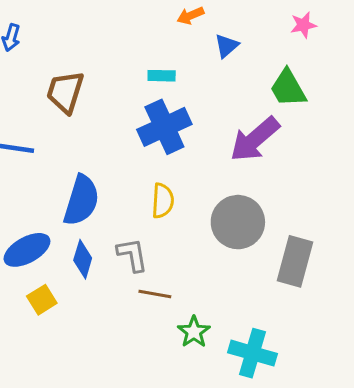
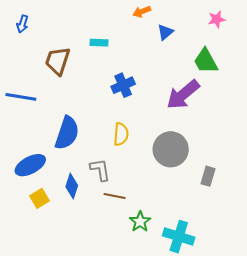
cyan rectangle: (162, 76) -> (99, 43), moved
blue cross: (164, 127) -> (123, 85), size x0.7
blue diamond: (83, 259) -> (72, 186), moved
gray rectangle: (295, 261) -> (208, 176), size x0.6

